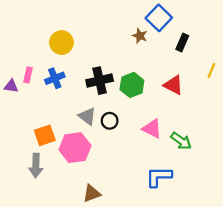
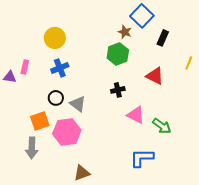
blue cross: (55, 78) -> (60, 68), moved
black cross: (100, 81) -> (118, 90), moved, size x0.6
green hexagon: (132, 85) -> (118, 54), moved
black circle: (110, 121) -> (56, 98), moved

